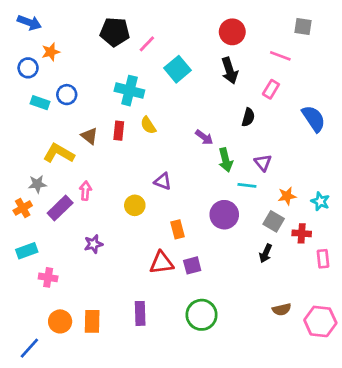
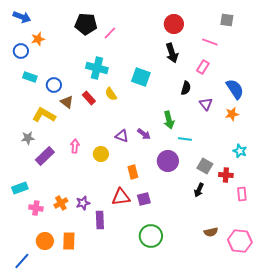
cyan square: (178, 69) -> (141, 77), moved, turned -30
blue circle: (67, 95) -> (54, 85), moved
red rectangle: (119, 131) -> (89, 98), turned -48
purple arrow: (204, 137) -> (144, 134), moved
purple triangle: (263, 163) -> (206, 104), moved
pink arrow: (85, 191) -> (75, 146), moved
orange star: (287, 196) -> (232, 114), moved
orange cross: (23, 208) -> (61, 203), moved
purple star: (93, 244) -> (83, 203), moved
purple rectangle: (140, 313) -> (100, 220), moved

